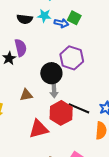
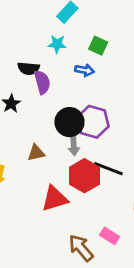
black semicircle: (25, 19) -> (29, 68), moved
blue arrow: (61, 23) -> (85, 70), moved
purple semicircle: (21, 48) -> (42, 82), moved
purple hexagon: (72, 58) -> (93, 122), moved

